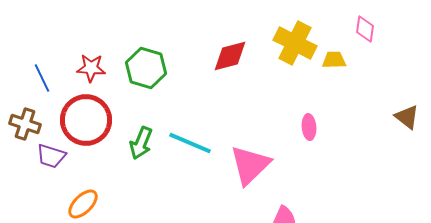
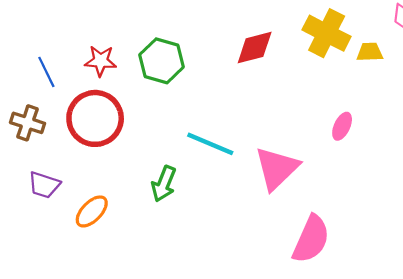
pink ellipse: (309, 127) -> (342, 126), turned 30
green arrow: (141, 143) -> (164, 184), moved
purple trapezoid: (51, 156) -> (44, 185), moved

